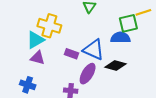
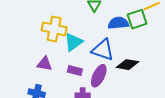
blue semicircle: (120, 37) -> (118, 23), moved
cyan triangle: (35, 40) -> (73, 42), moved
purple rectangle: (71, 54) -> (75, 71), moved

